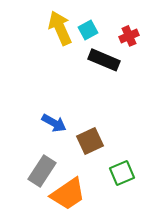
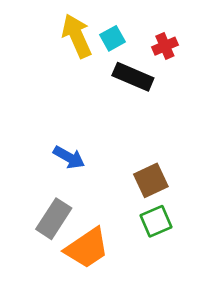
brown square: (90, 141) -> (151, 180), moved

